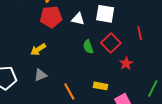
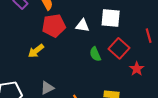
yellow arrow: (38, 49) -> (36, 51), moved

